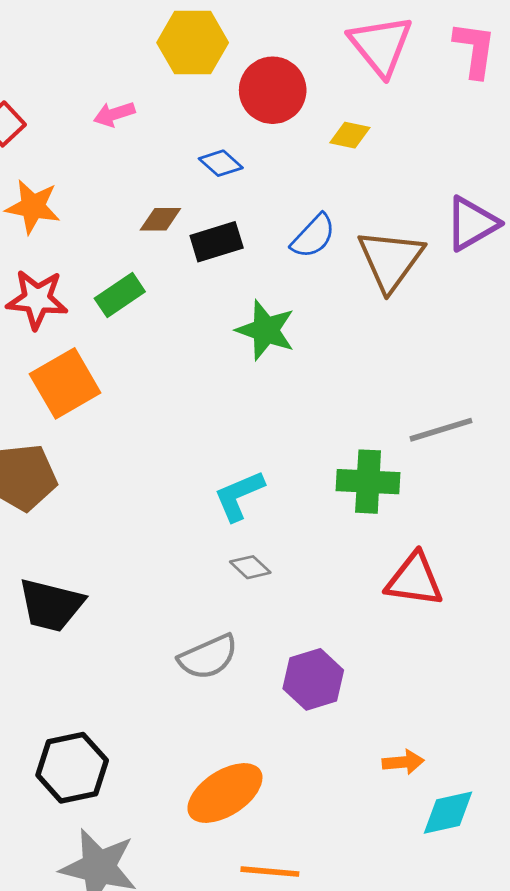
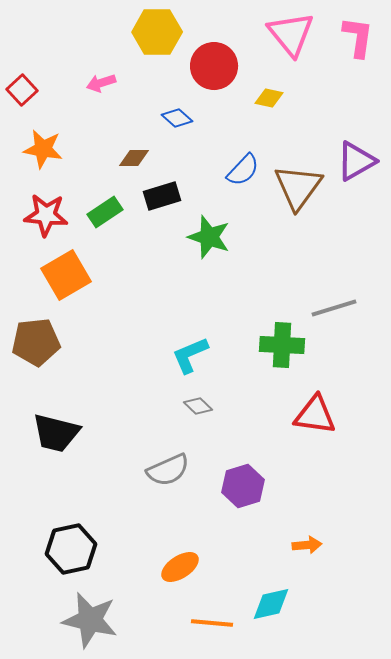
black rectangle: (217, 242) -> (162, 196), moved
orange ellipse: (225, 793) -> (180, 567), size x0.7
cyan diamond: (448, 813) -> (271, 604), moved

